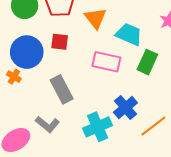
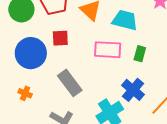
green rectangle: (147, 62) -> (140, 54), moved, size x0.7
orange cross: (14, 77) -> (25, 93), moved

